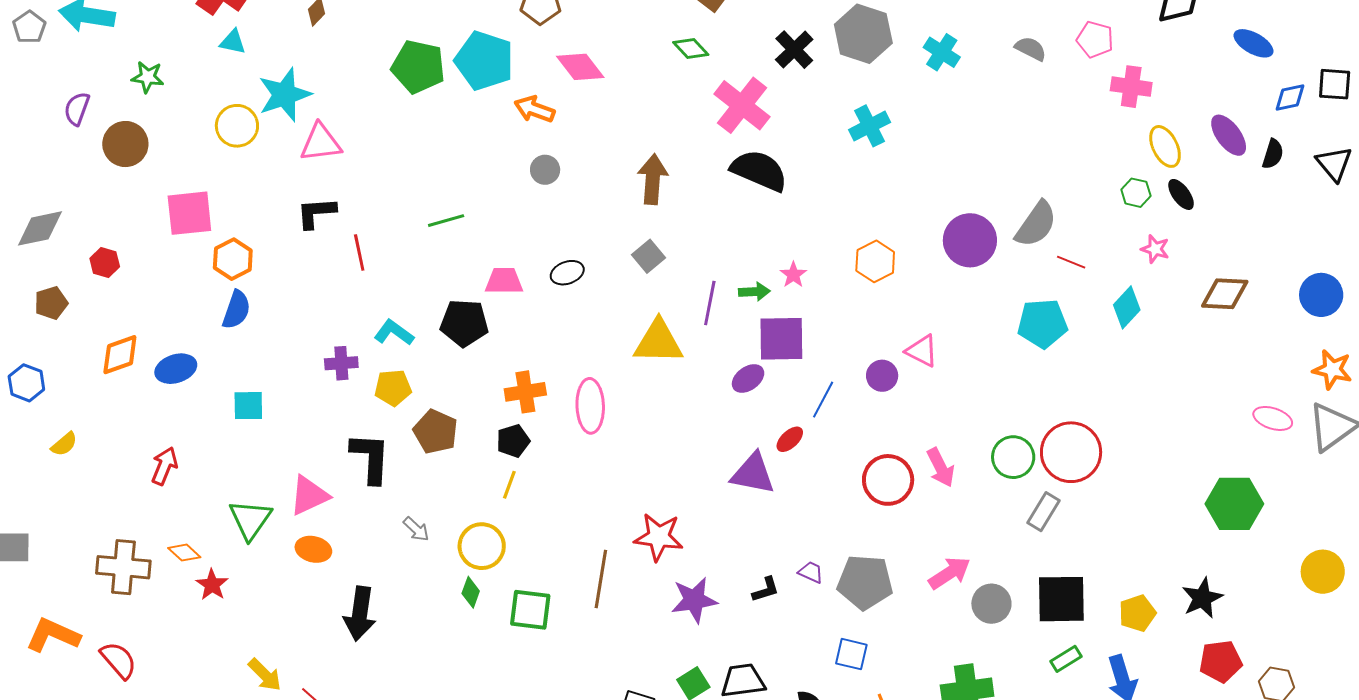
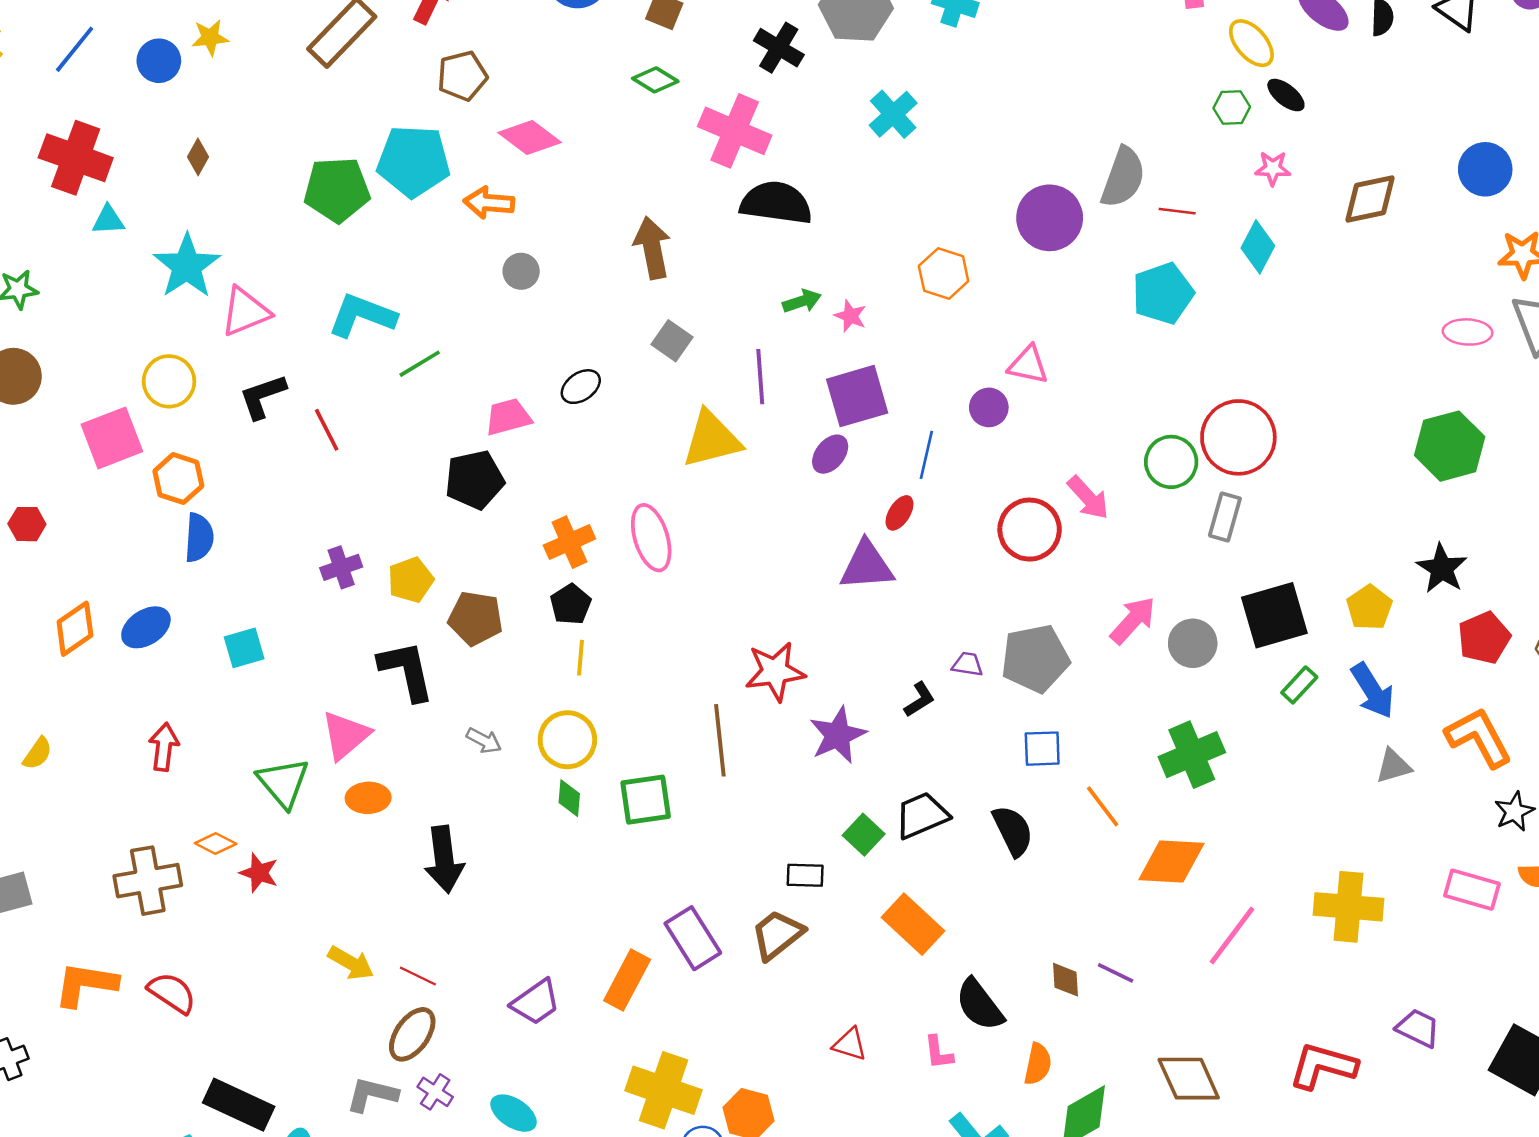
yellow circle: (237, 126) -> (169, 381), moved
green arrow: (754, 292) -> (802, 301), moved
cyan L-shape: (394, 333) -> (362, 315), moved, size x1.4

